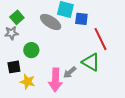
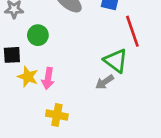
gray arrow: (70, 72) -> (105, 82), moved
pink arrow: (55, 80) -> (48, 78), moved, size x0.7

